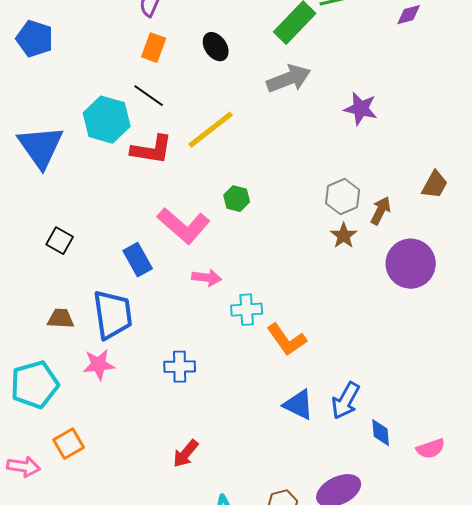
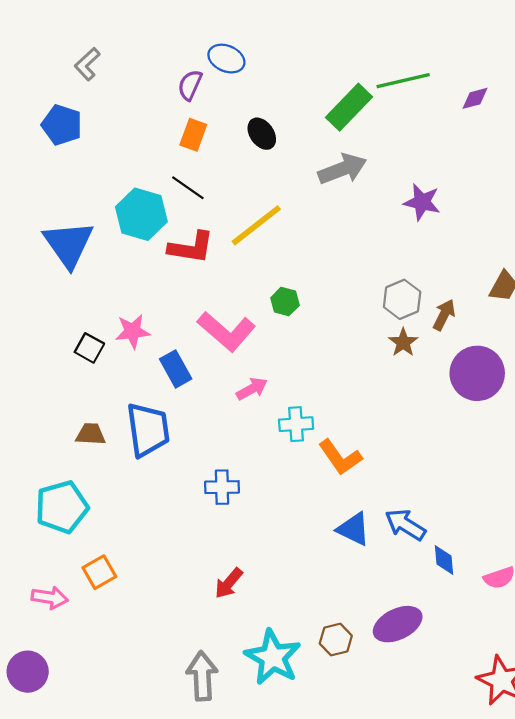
pink arrow: (207, 278) -> (252, 389), turned -36
pink star: (99, 365) -> (133, 331), moved
blue arrow: (346, 401) -> (405, 525), turned 93

